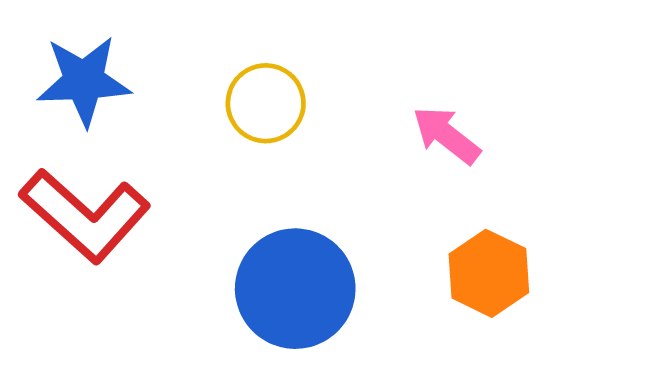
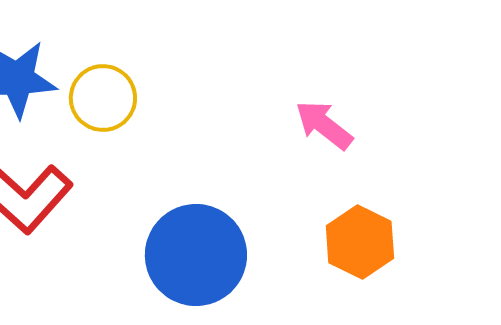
yellow circle: (266, 103) -> (103, 98), moved

